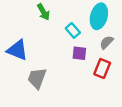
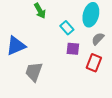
blue triangle: (17, 50) -> (16, 46), turned -45

